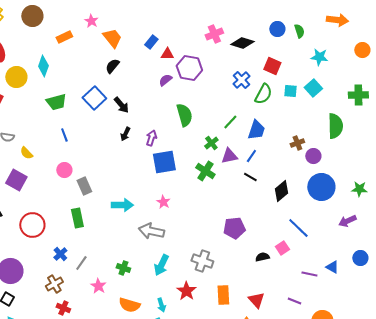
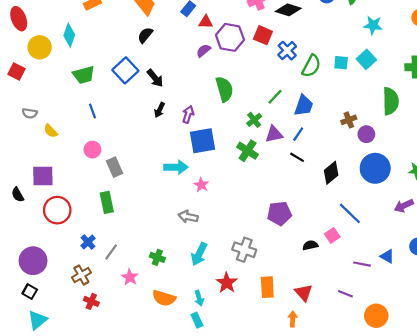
red square: (272, 66) -> (263, 35), moved
purple square: (16, 180) -> (43, 176), moved, turned -30
cyan arrow: (122, 205) -> (176, 167), moved
gray arrow: (151, 231) -> (188, 217), size x0.7

